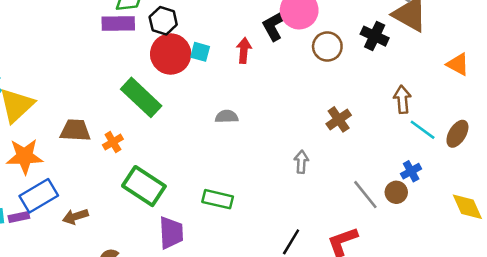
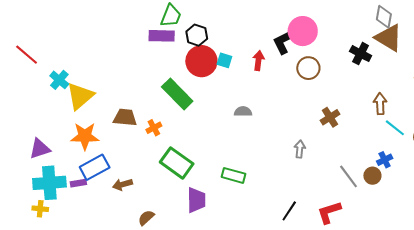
brown circle: (327, 47) -> (308, 68), moved

